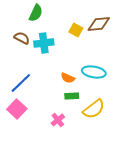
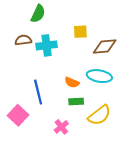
brown diamond: (99, 24) -> (105, 46), moved
yellow square: (76, 30) -> (80, 32), turned -32
brown semicircle: (22, 38) -> (23, 40), turned -35
blue line: (21, 83) -> (38, 92), moved, turned -60

